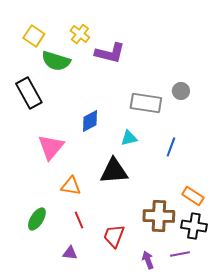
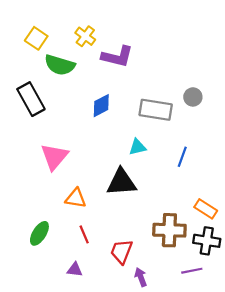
blue diamond: (90, 121) -> (101, 106), moved
purple arrow: (148, 260) -> (141, 277), moved

